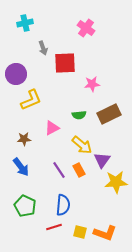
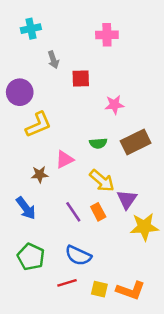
pink cross: (86, 28) -> (107, 35), turned -36
red square: (65, 63) -> (81, 78), size x0.7
brown star: (24, 139) -> (40, 174), moved
blue semicircle: (63, 205) -> (78, 255), turned 110

